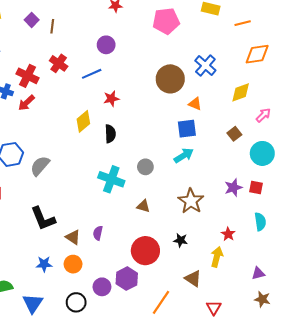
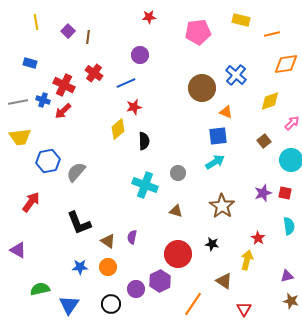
red star: (111, 99) -> (134, 107), moved

